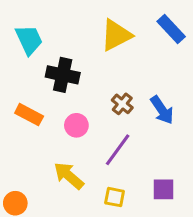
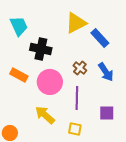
blue rectangle: (171, 29) -> (100, 38), moved
pink circle: (76, 125) -> (50, 82), size x1.6
purple line: (118, 150) -> (77, 98), turned -35
purple square: (164, 189) -> (107, 113), moved

